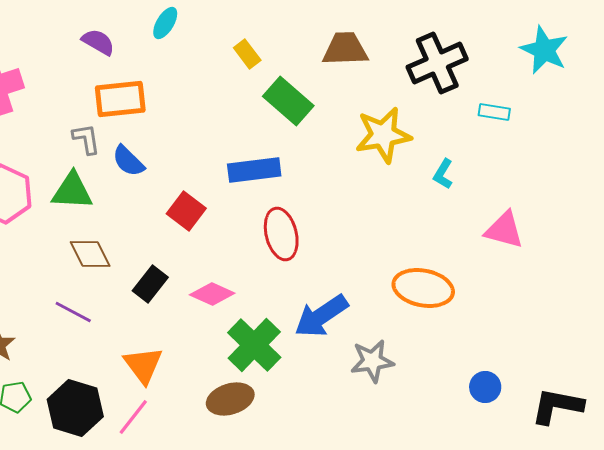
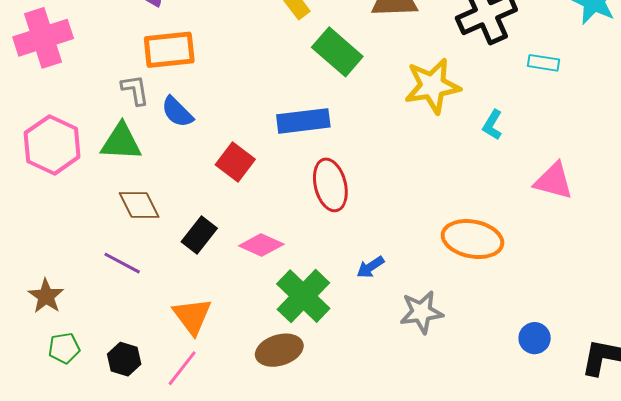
blue arrow: (321, 316) -> (370, 267), size x0.5
black hexagon: (75, 408) -> (124, 359), size x0.6

